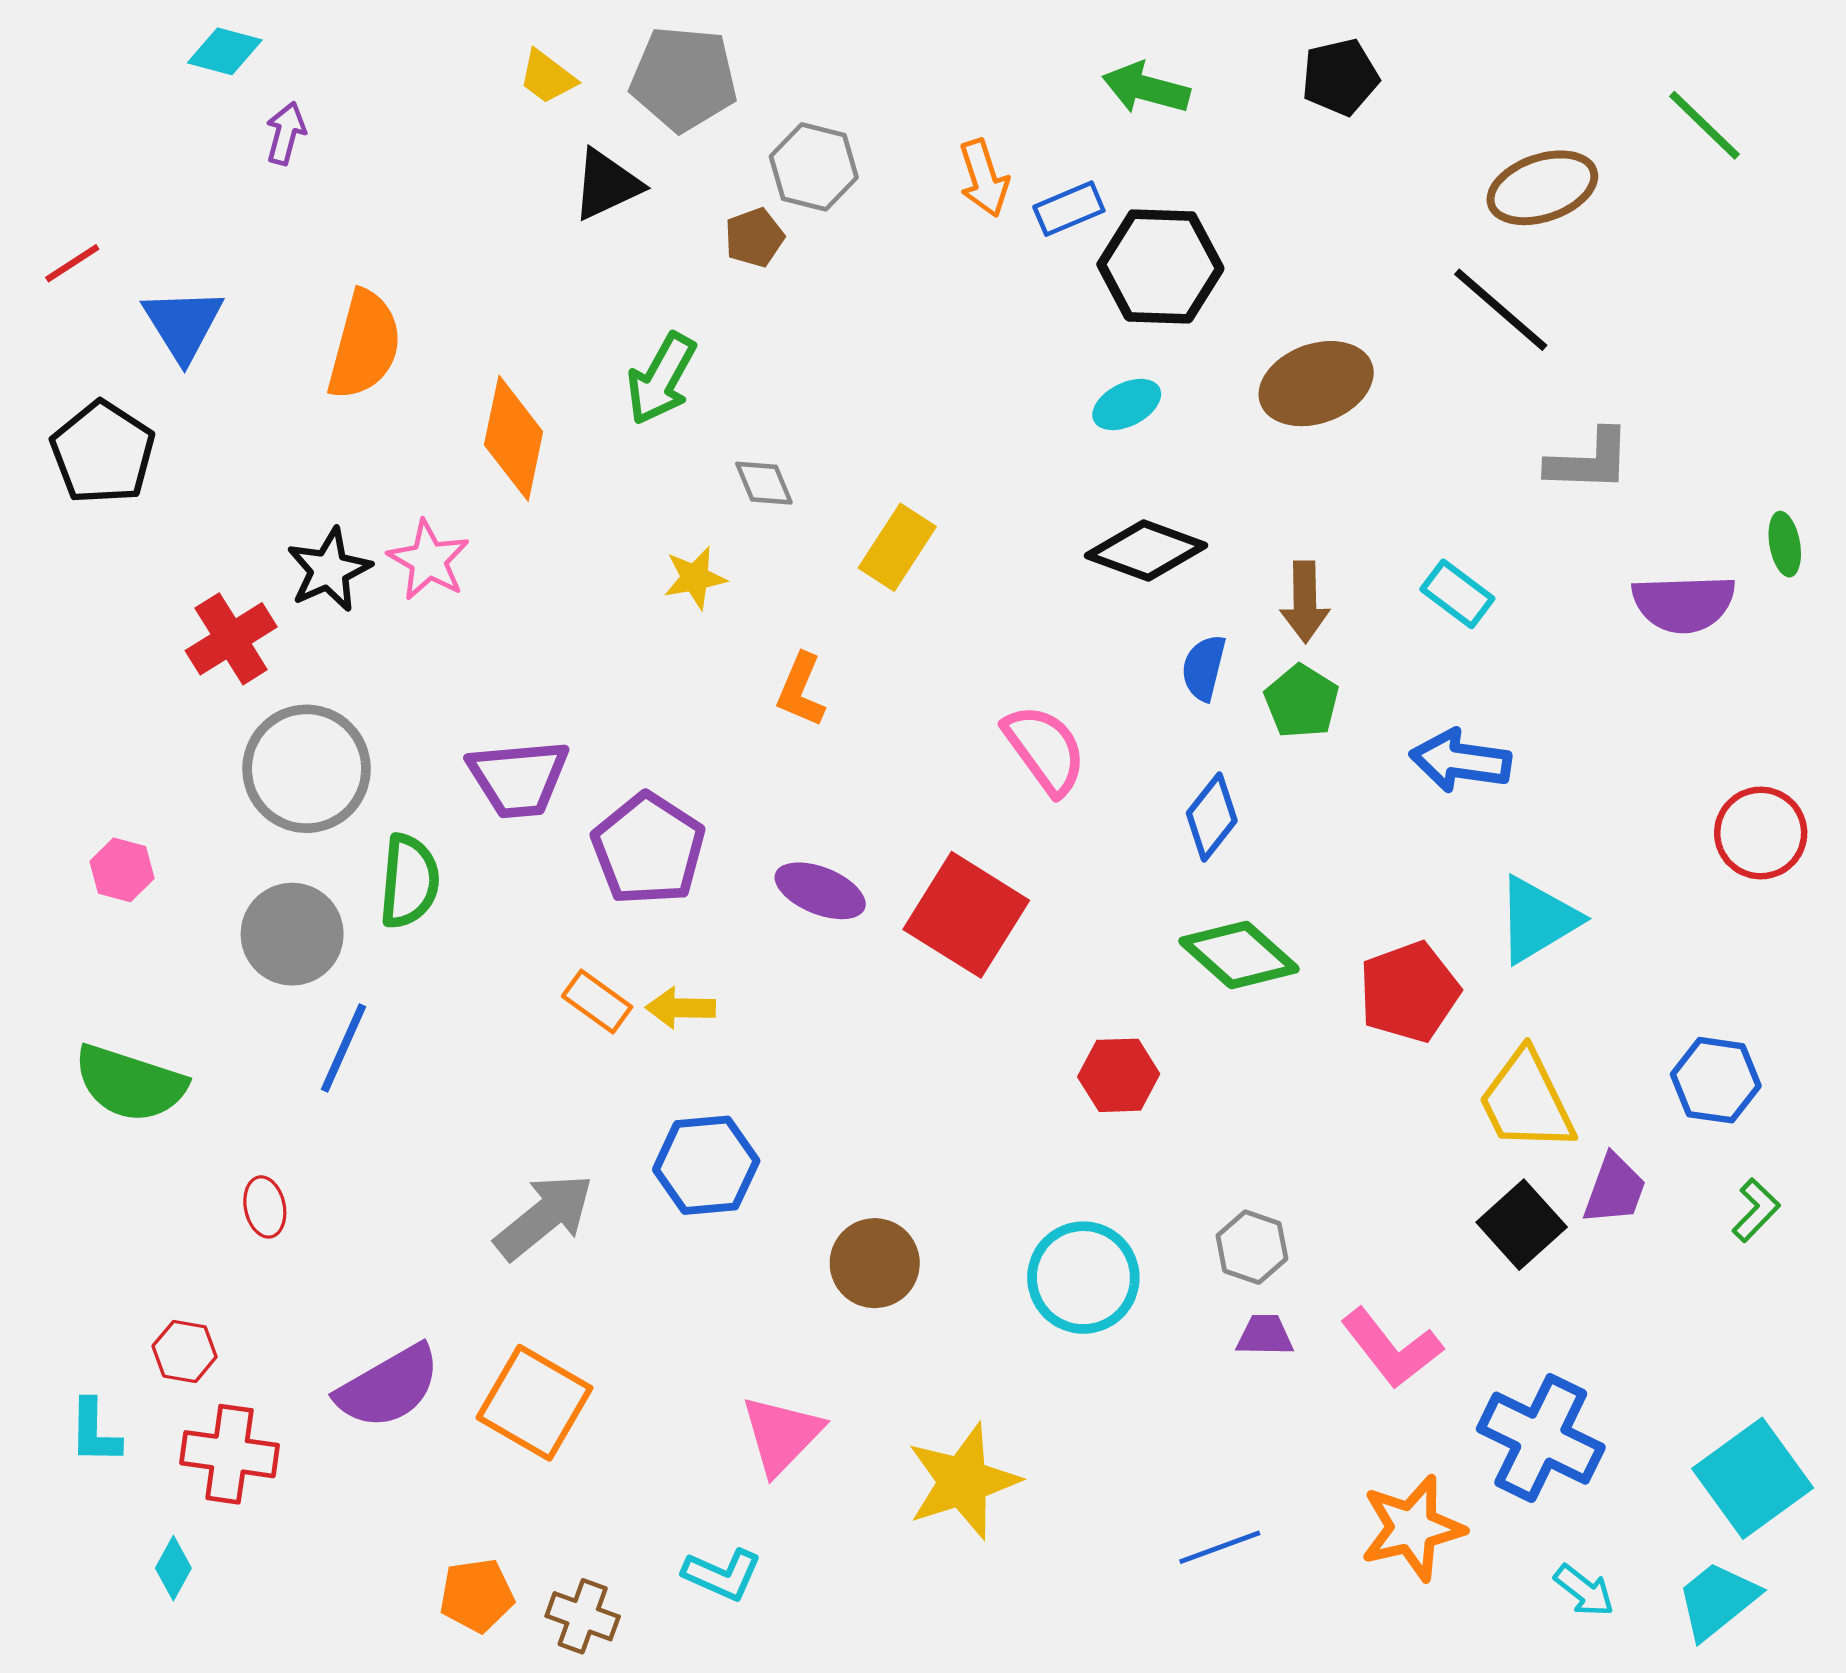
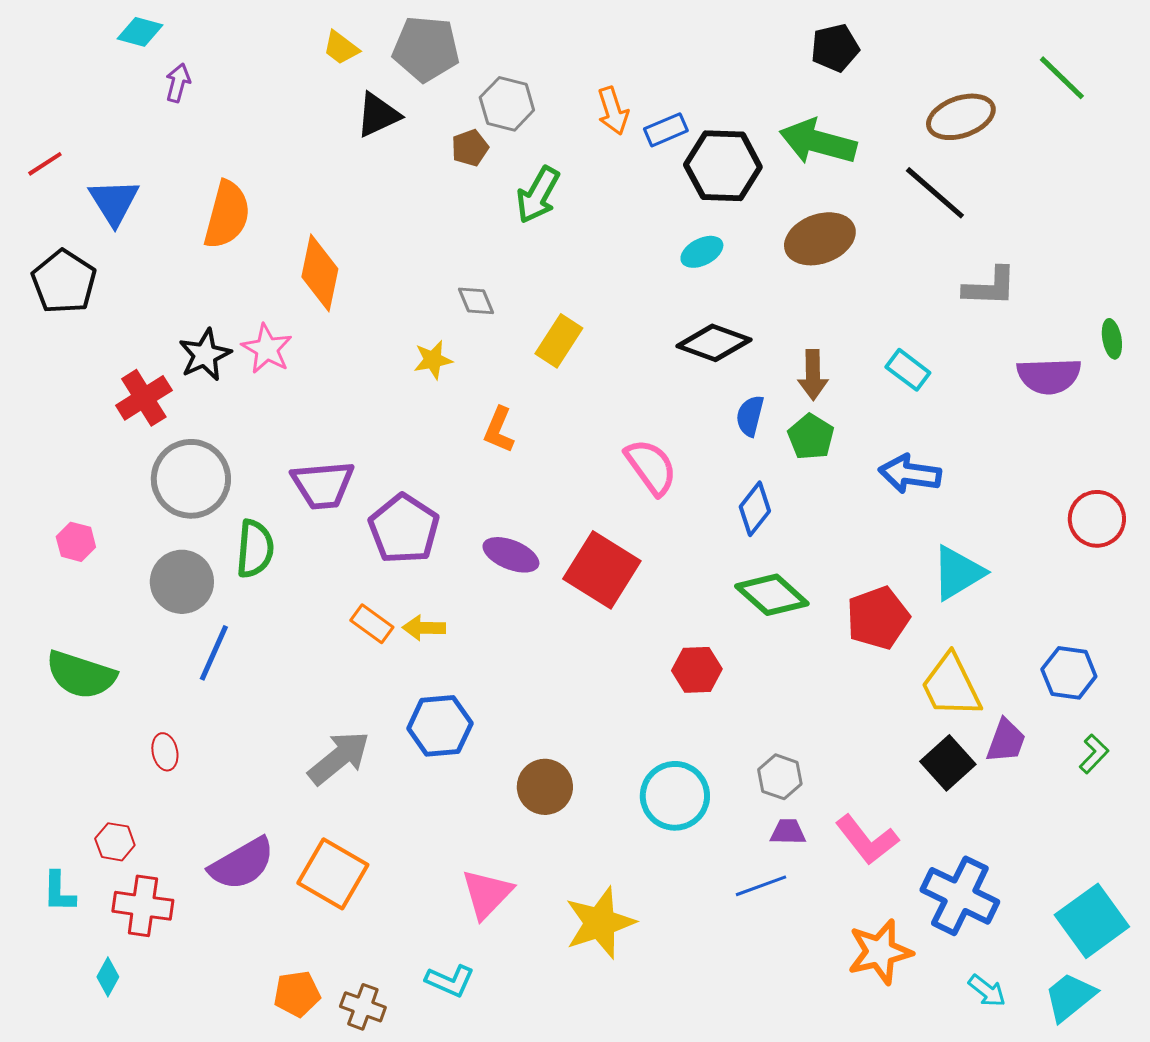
green arrow: (1146, 88) -> (818, 142), moved, size x1.4
green arrow: (661, 379) -> (538, 195), moved
blue line: (1220, 1547) -> (761, 886), moved

